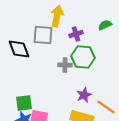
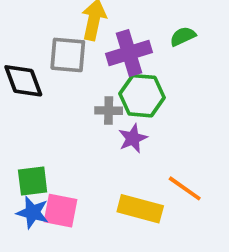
purple cross: (76, 34) -> (129, 53), size x1.6
purple star: (84, 95) -> (133, 138), moved

